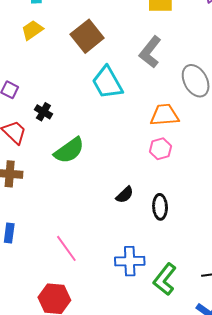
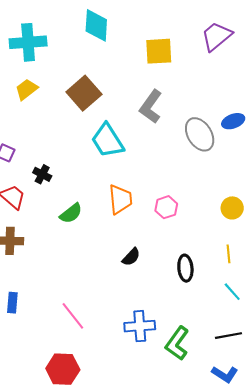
orange trapezoid: (164, 115) -> (120, 199), moved, turned 92
green semicircle: (69, 150) -> (71, 213), size x0.7
black ellipse: (160, 207) -> (185, 268), moved

